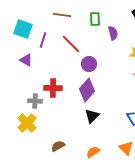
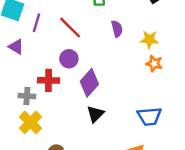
purple semicircle: (113, 33) -> (117, 29), moved
purple circle: (89, 64) -> (69, 59), moved
yellow cross: (27, 123) -> (30, 122), moved

